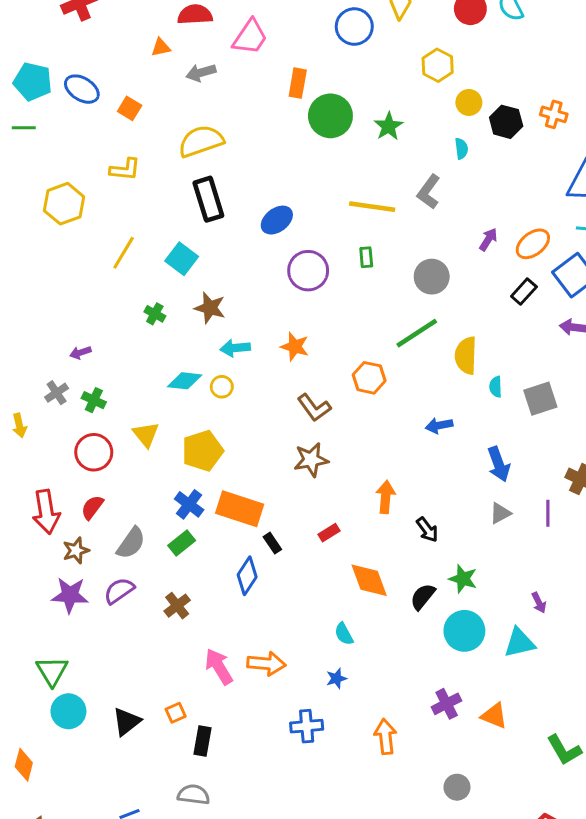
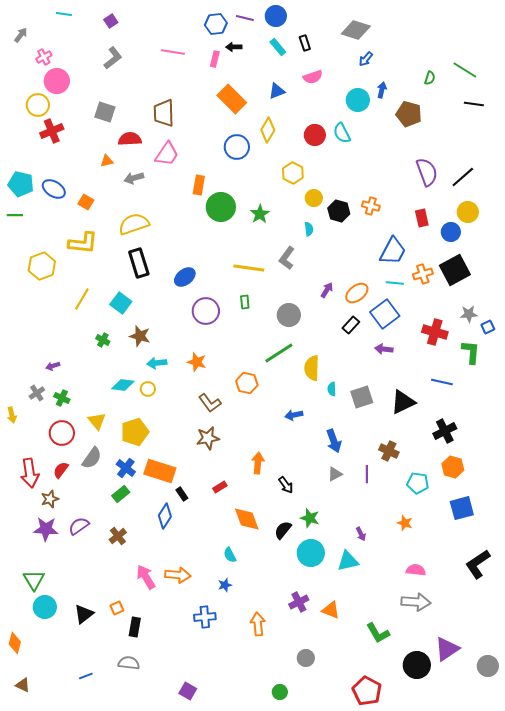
yellow L-shape: (125, 169) -> (83, 243), size x1.4
gray semicircle: (131, 543) -> (92, 458), moved

